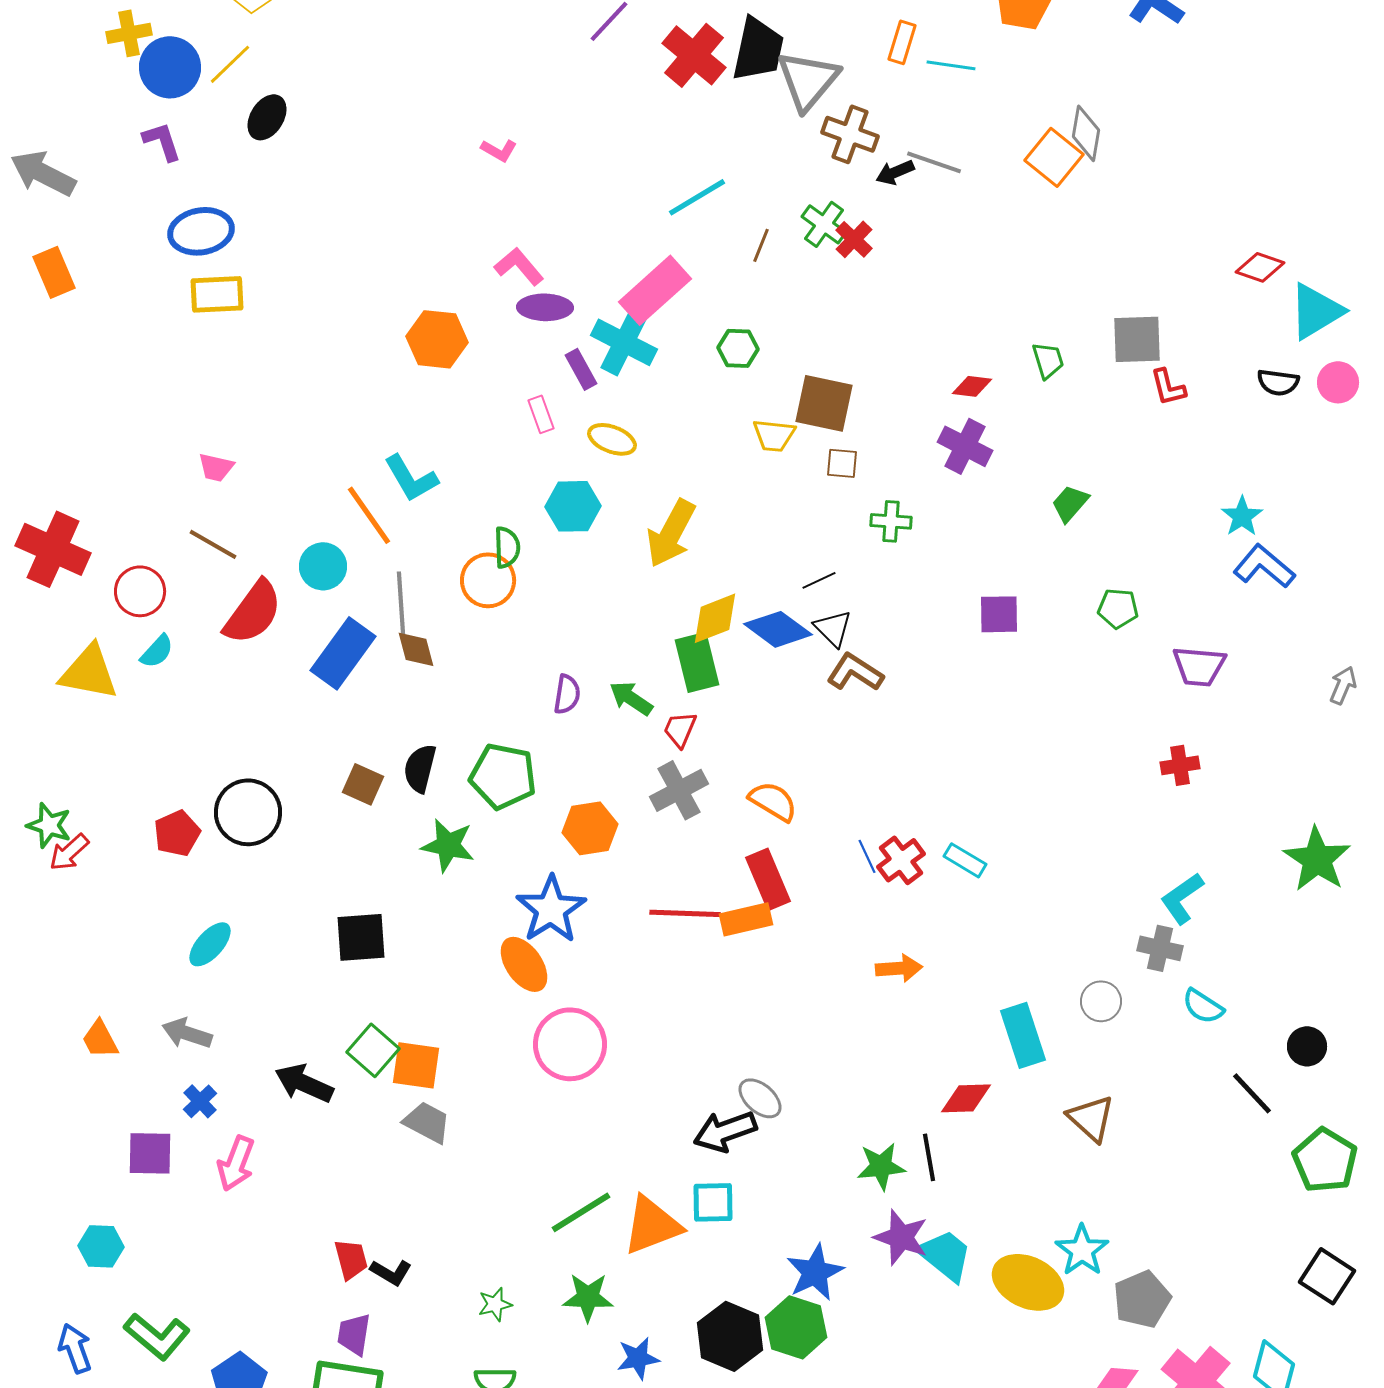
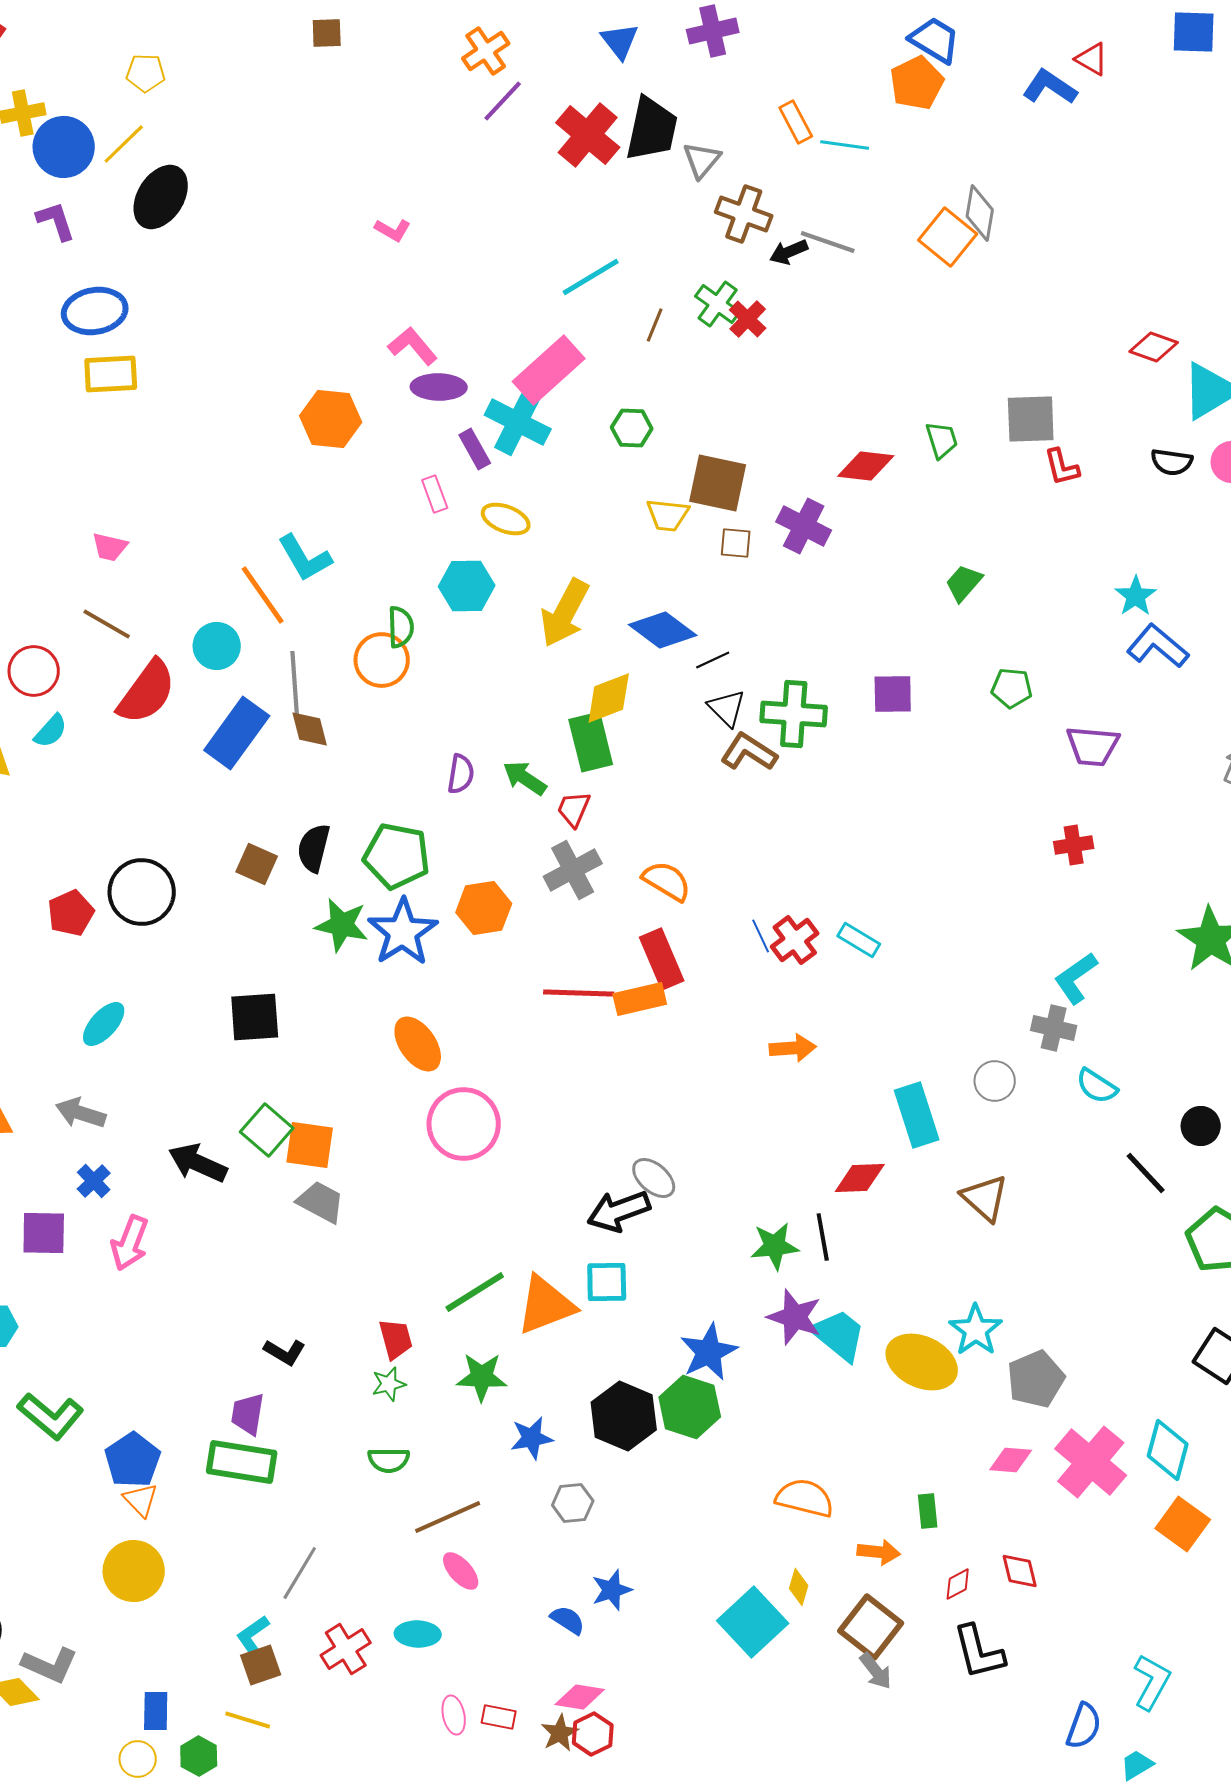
orange rectangle: (902, 42) -> (796, 122), turned -45
gray triangle: (808, 80) -> (702, 160), size x0.6
black ellipse: (267, 117) -> (161, 197), size x1.4
red diamond: (972, 386) -> (866, 466), size x1.4
purple cross: (965, 446) -> (804, 526), moved
green cross: (891, 521) -> (794, 714), moved, size x1.6
blue diamond: (778, 629) -> (663, 630), moved
blue star: (551, 909) -> (403, 932), moved
red trapezoid: (351, 1259) -> (396, 1339), moved

